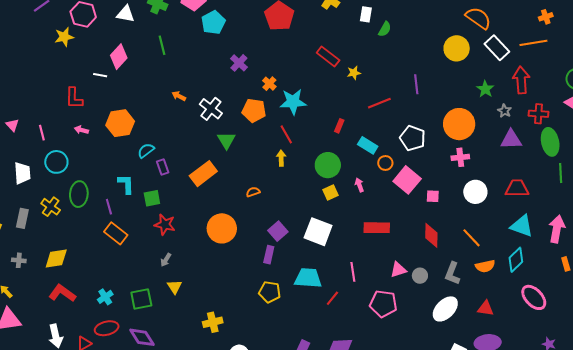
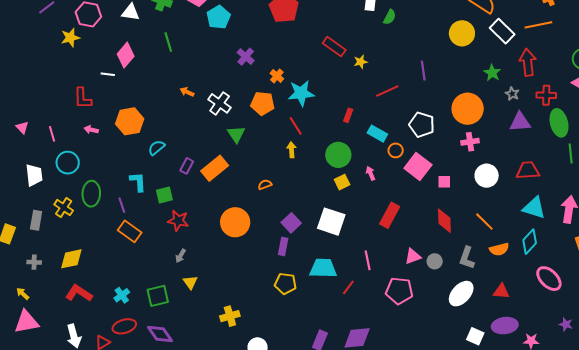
purple rectangle: (163, 167) -> (187, 166), moved, turned 49
red rectangle: (377, 228) -> (390, 215), turned -60

